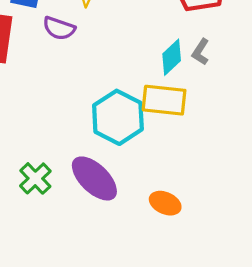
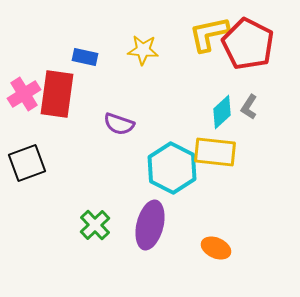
purple semicircle: (59, 28) -> (119, 124), moved
purple ellipse: (94, 178) -> (150, 225), turned 60

